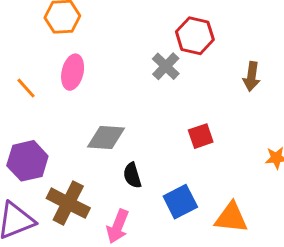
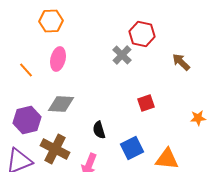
brown arrow: (252, 76) -> (181, 62), turned 126
gray diamond: (106, 138) -> (61, 104), moved

